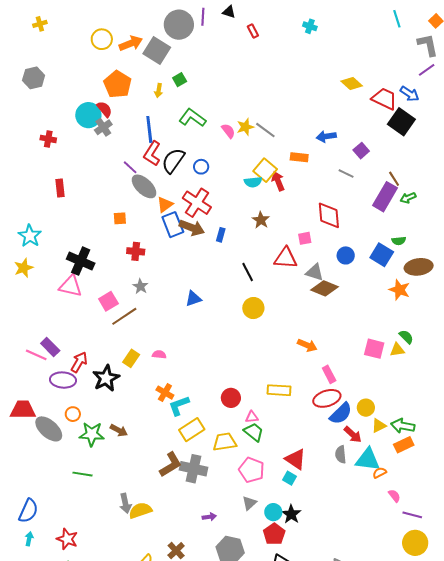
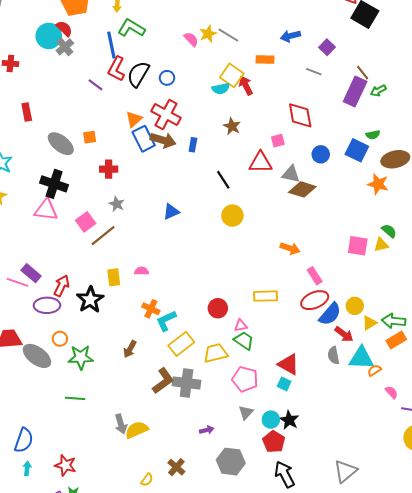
green L-shape: (192, 118) -> (131, 28), moved
gray ellipse: (144, 186) -> (61, 144), moved
yellow rectangle: (131, 358) -> (114, 277), turned -36
brown arrow: (119, 430) -> (130, 349), moved, turned 96

